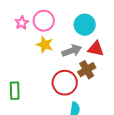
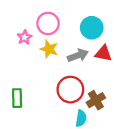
pink star: (22, 23) -> (25, 37), moved
brown cross: (87, 70) -> (96, 100), moved

